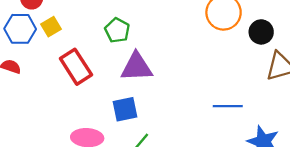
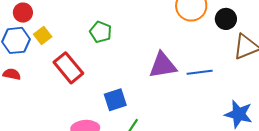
purple triangle: (137, 67) -> (163, 65), moved
blue line: (228, 106) -> (200, 72), moved

